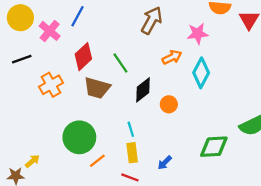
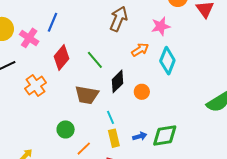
brown trapezoid: (97, 88) -> (87, 95), moved
green circle: (79, 137) -> (66, 129), size x0.6
green diamond: (214, 147) -> (165, 135), moved
blue arrow: (165, 163) -> (140, 136), moved, turned -144

